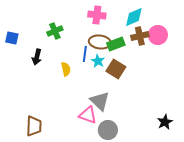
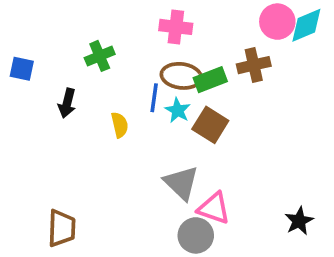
cyan diamond: (134, 17) -> (306, 25), moved
pink circle: (158, 35) -> (277, 22), moved
pink triangle: (88, 115) -> (214, 208), moved

